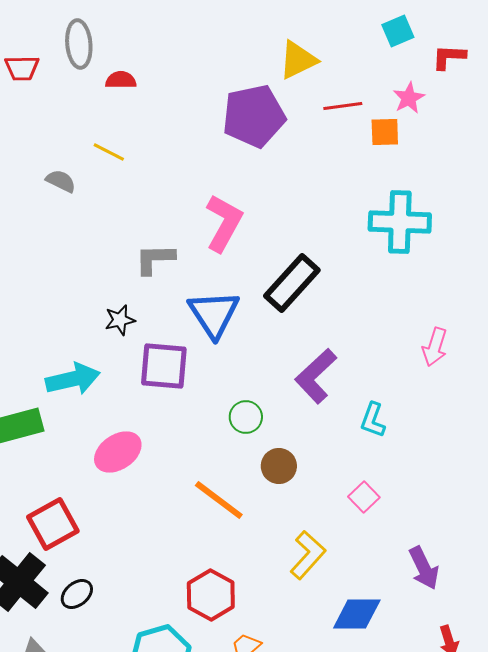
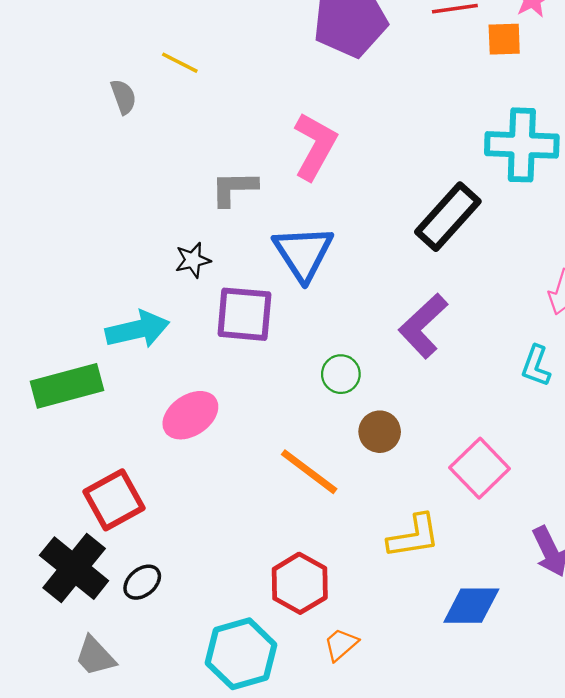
gray semicircle: (61, 181) -> (123, 97), turned 44
black rectangle: (292, 283) -> (448, 217), moved
cyan L-shape: (373, 420) -> (536, 366), moved
pink square: (364, 497) -> (480, 468), size x1.6
yellow L-shape: (308, 555) -> (414, 536), turned 39

